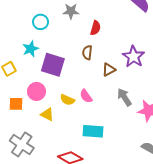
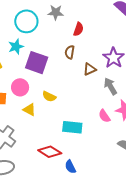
cyan circle: (41, 22) -> (26, 21), size x1.5
pink semicircle: (86, 96) -> (104, 116), moved
gray arrow: (124, 97) -> (110, 86), moved

